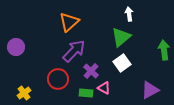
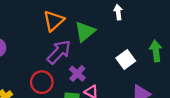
green triangle: (121, 37) -> (85, 32), moved
white square: (122, 63) -> (126, 60), moved

